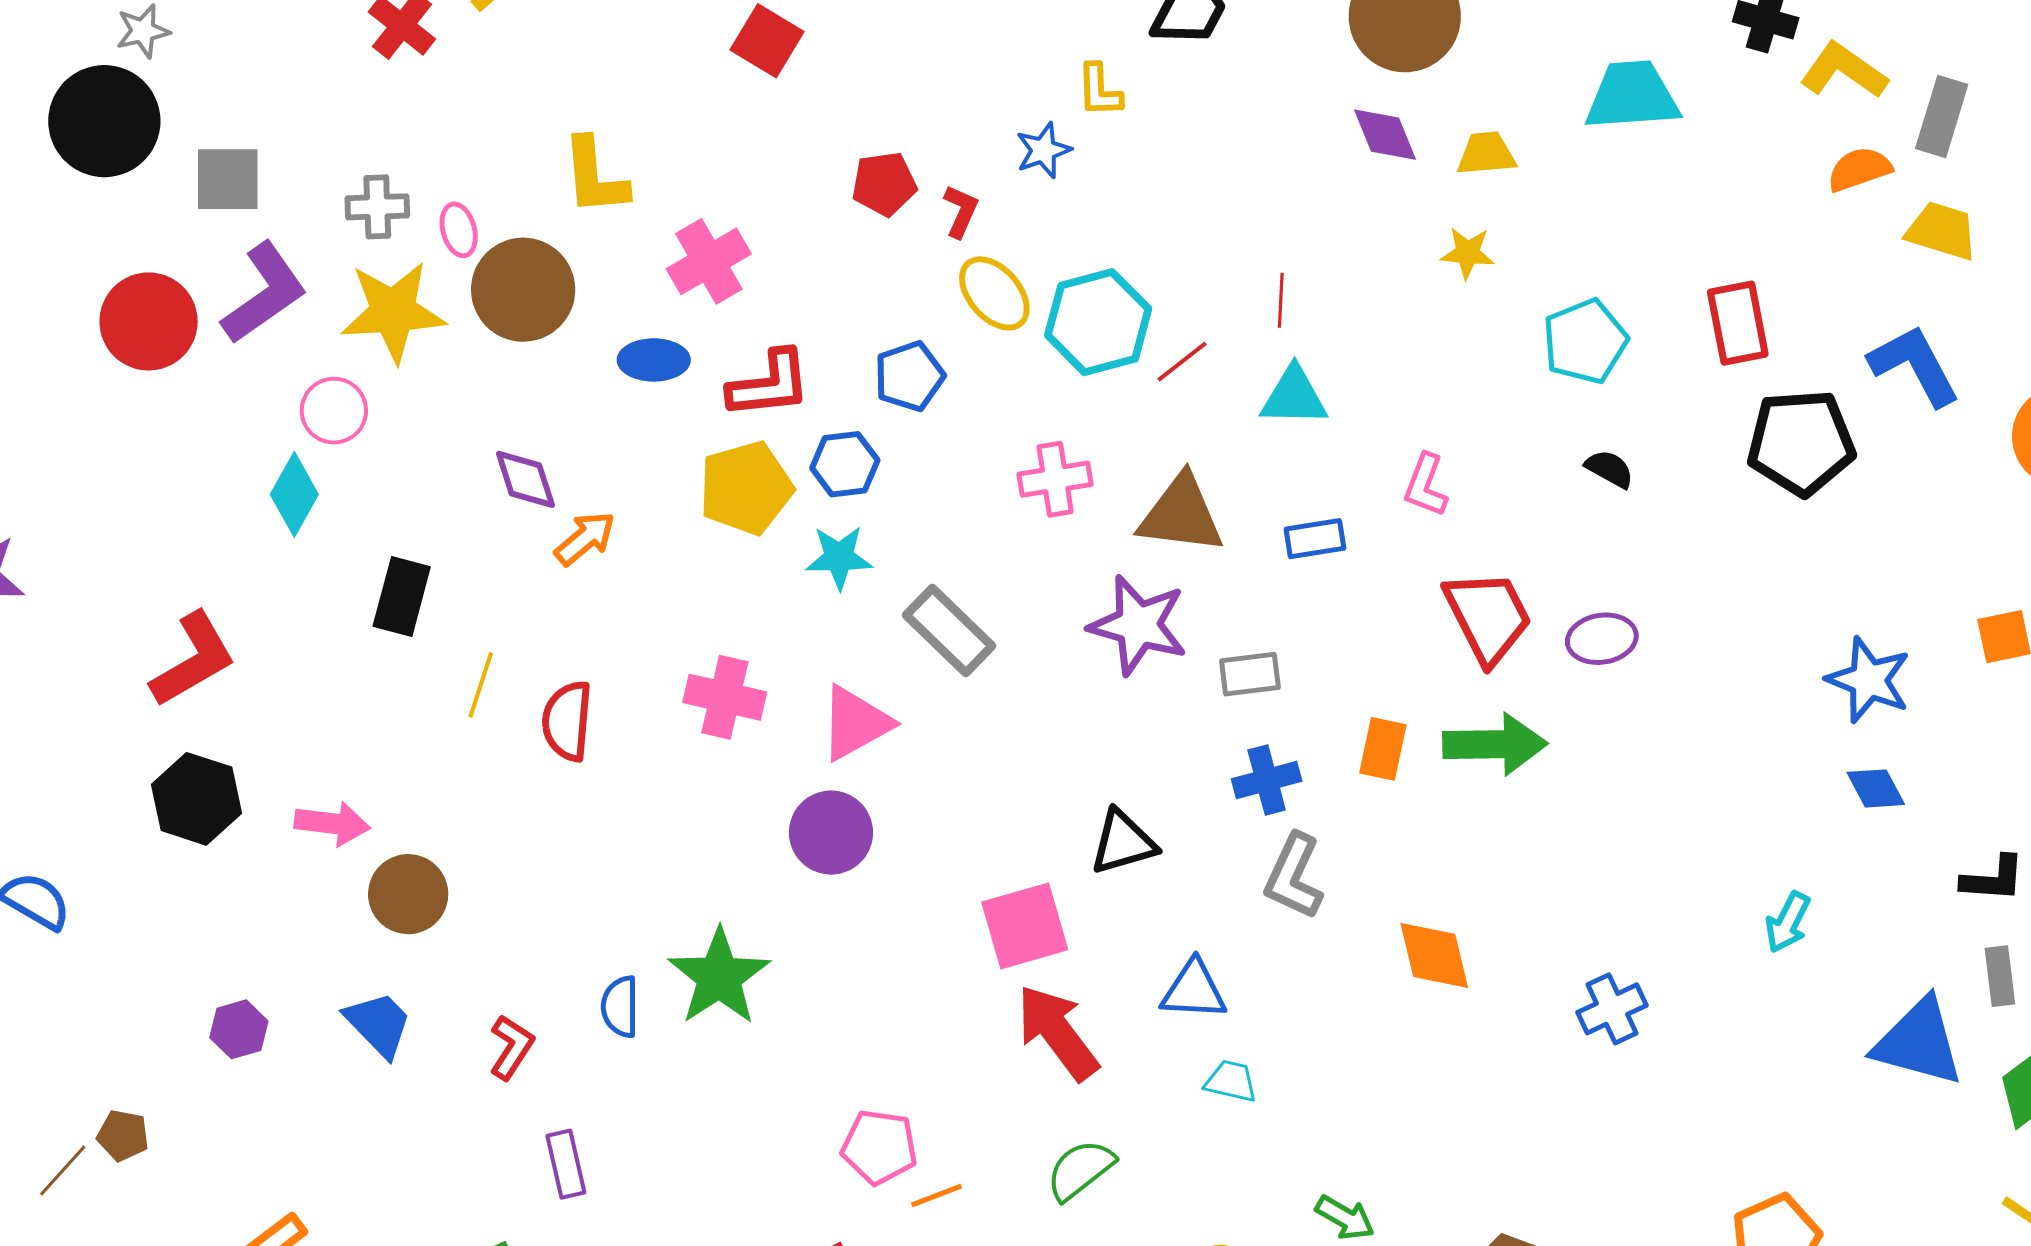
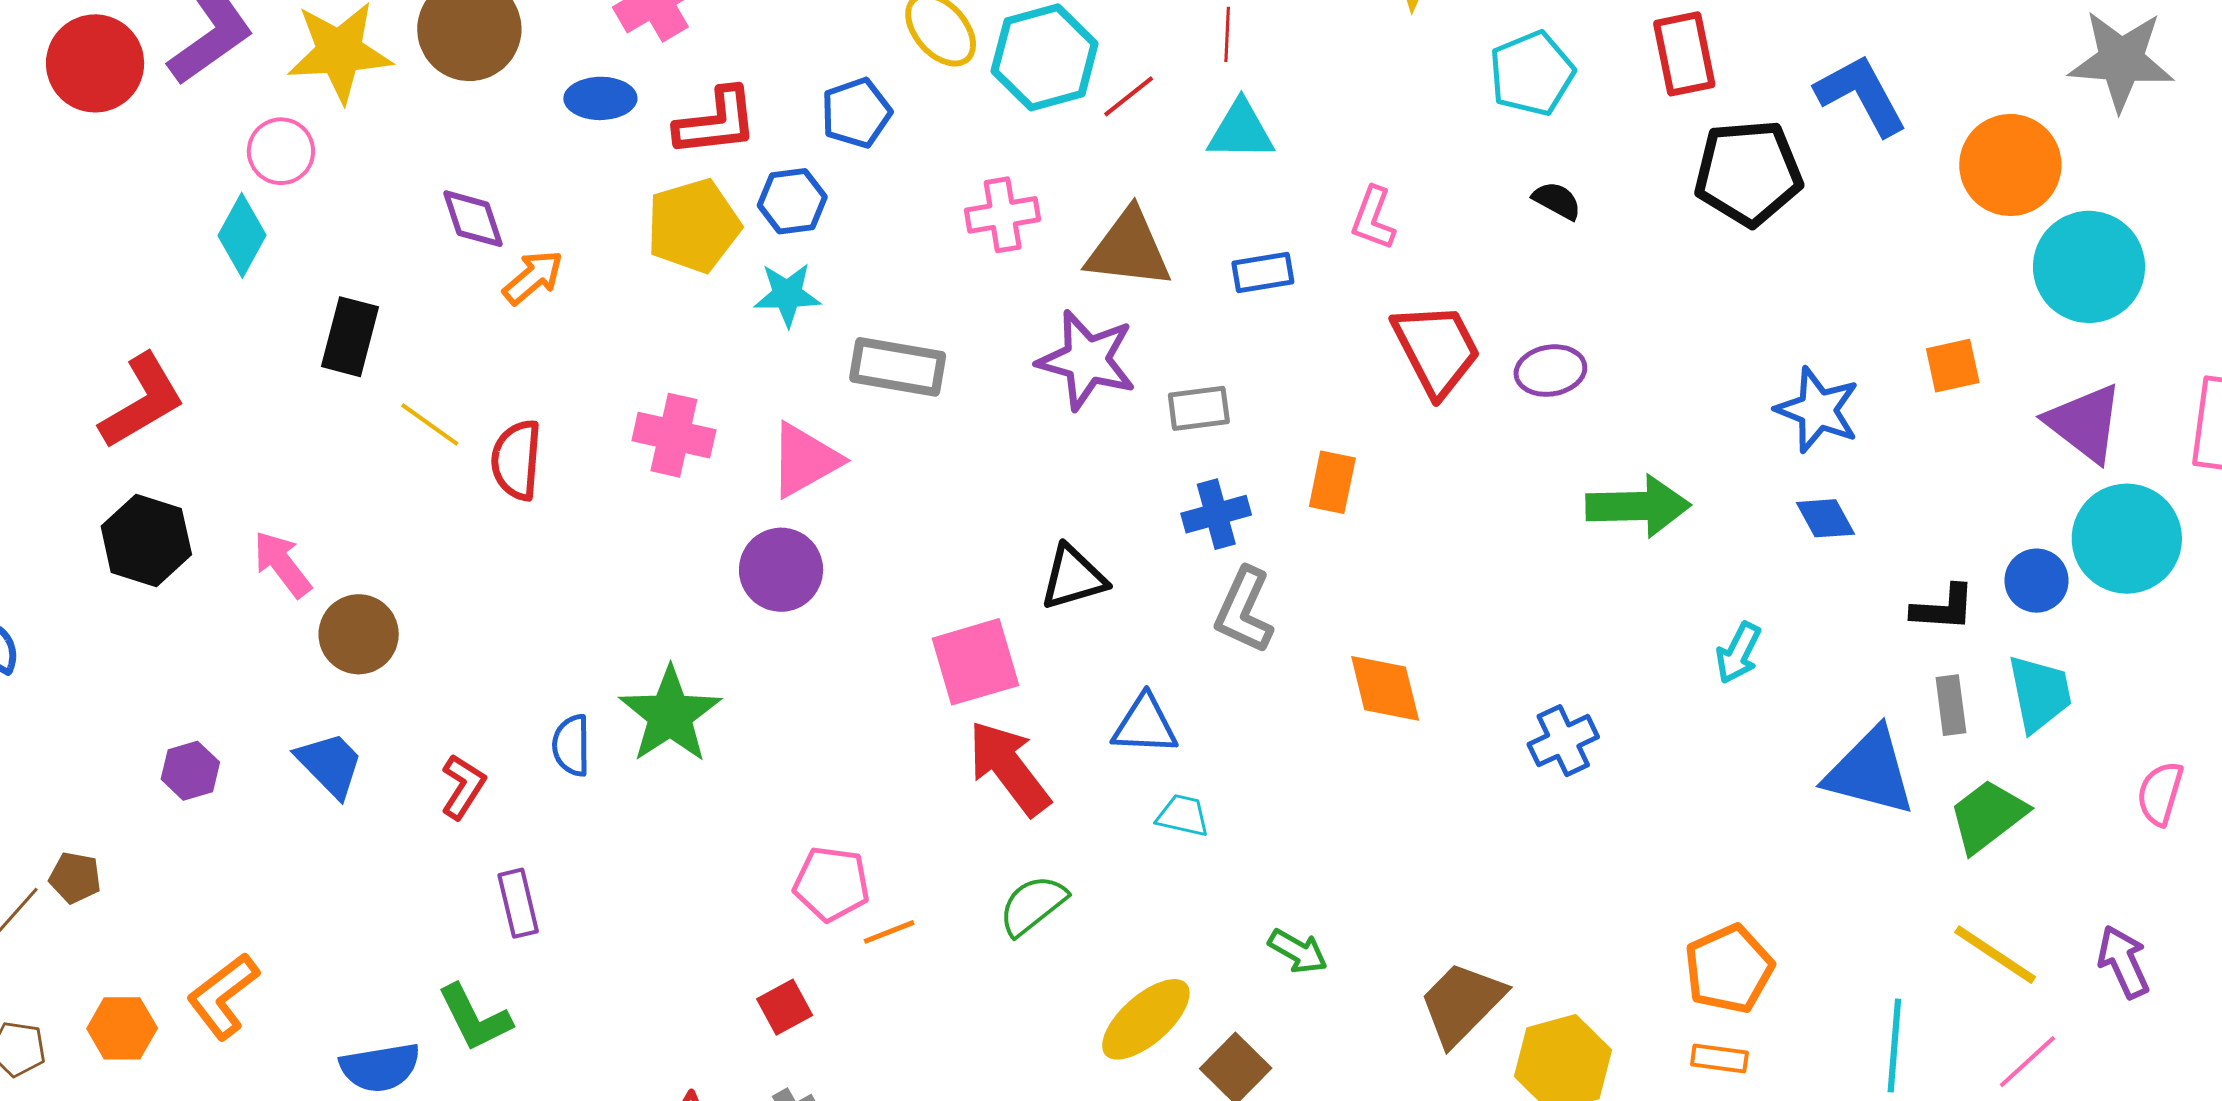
gray rectangle: (949, 631) -> (898, 367), turned -34
yellow line: (481, 685) -> (430, 425), turned -72
green arrow: (1495, 744) -> (1638, 506), moved
pink arrow: (332, 823) -> (282, 564), turned -134

